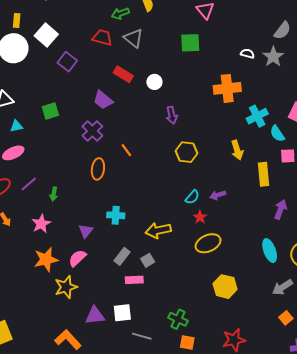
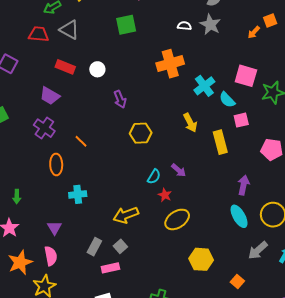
purple arrow: (218, 195) -> (179, 170), turned -112
purple arrow: (280, 209) -> (243, 185), moved
cyan cross: (116, 215) -> (78, 194), moved
pink semicircle: (77, 258) -> (51, 256), turned 132
orange square: (286, 318) -> (237, 281), moved

